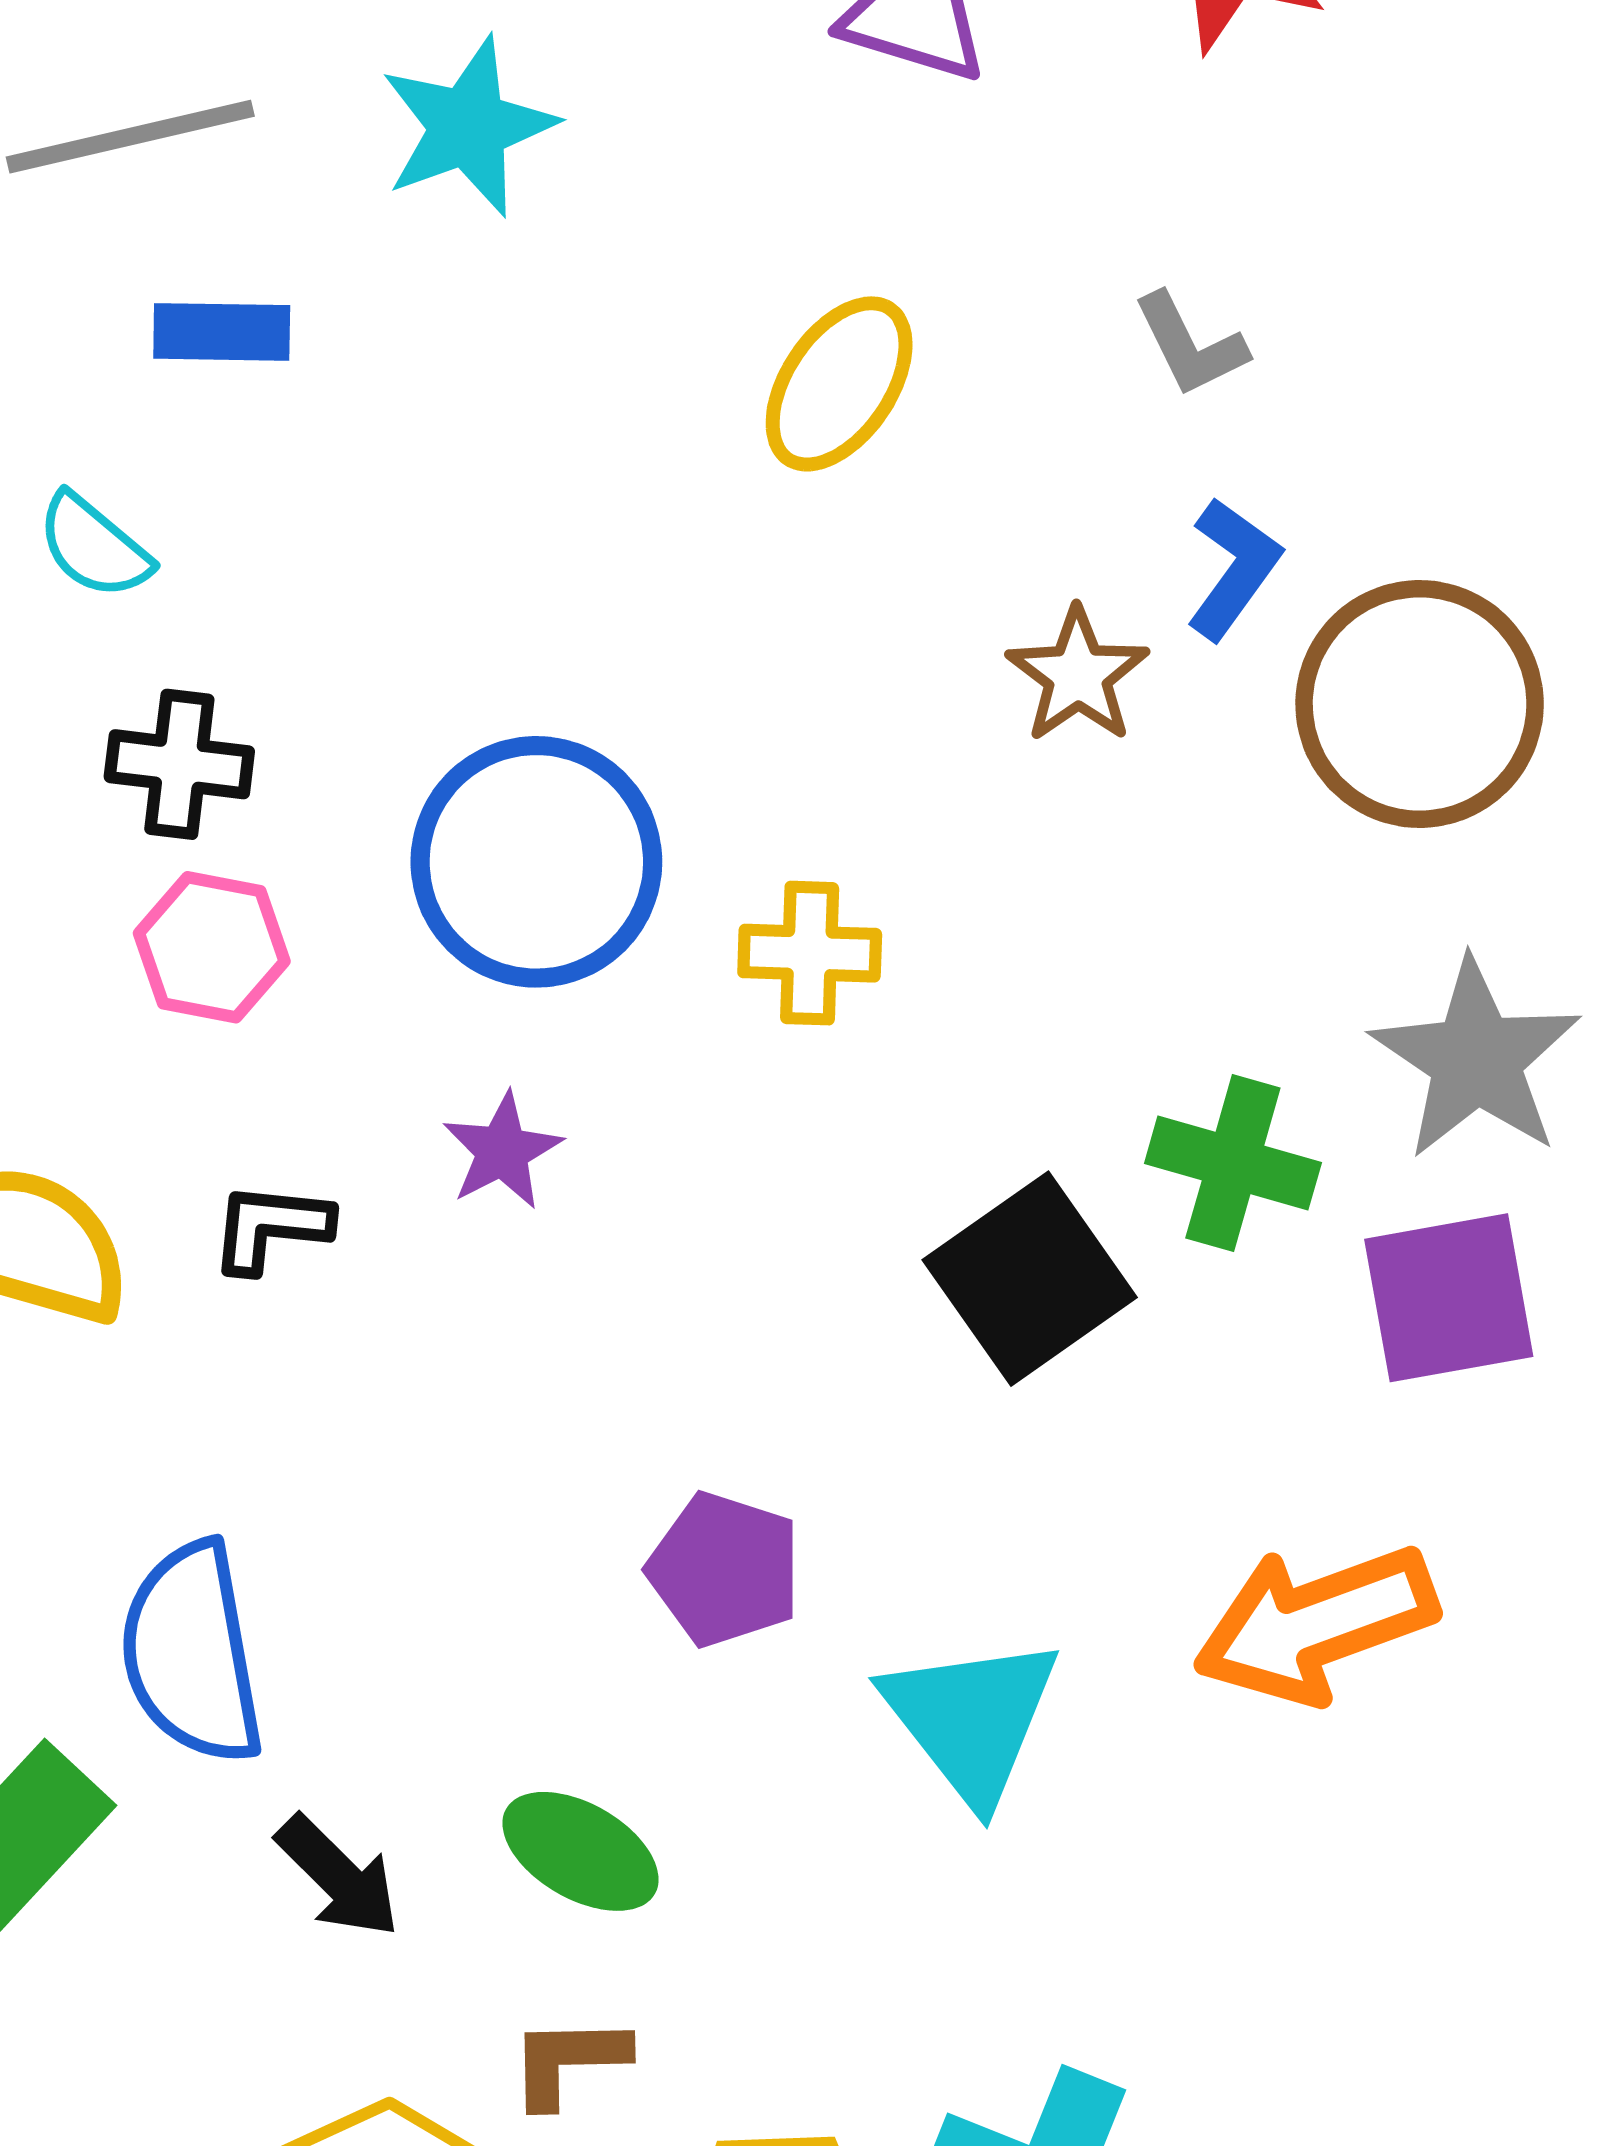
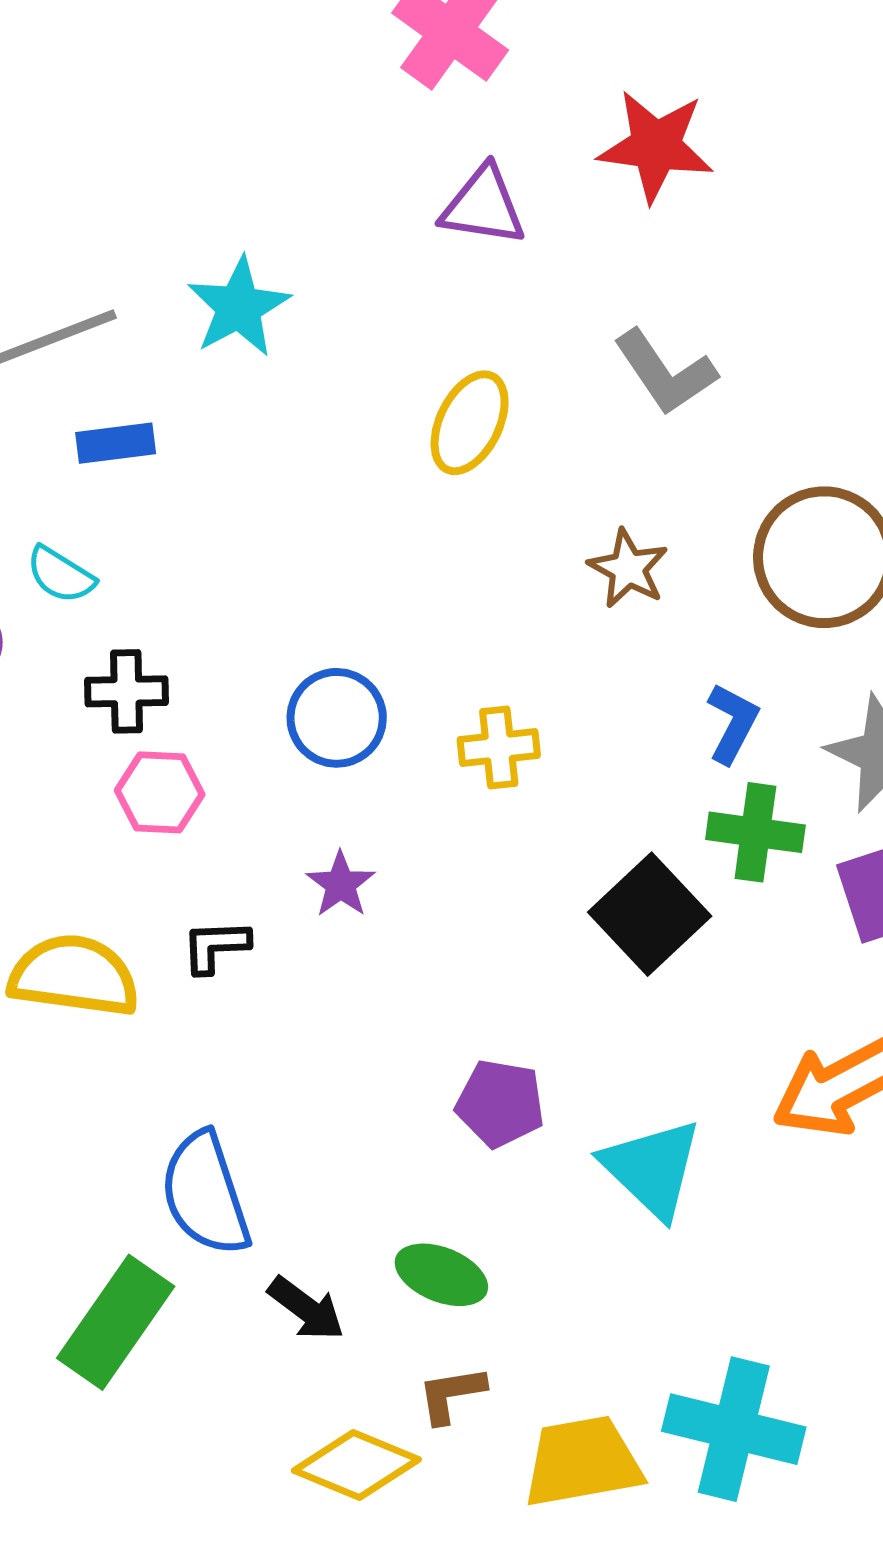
gray L-shape: (1190, 345) -> (665, 372), size x1.5
blue L-shape: (1233, 568) -> (733, 723), moved
blue circle: (536, 862) -> (337, 718), size x0.7

